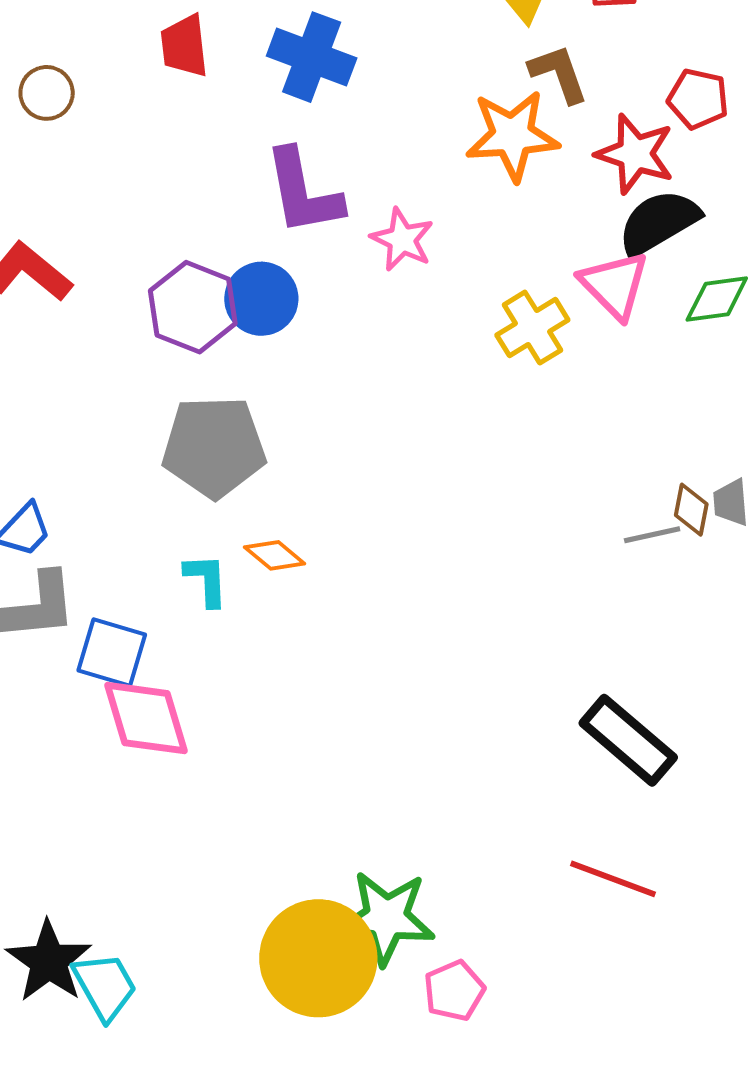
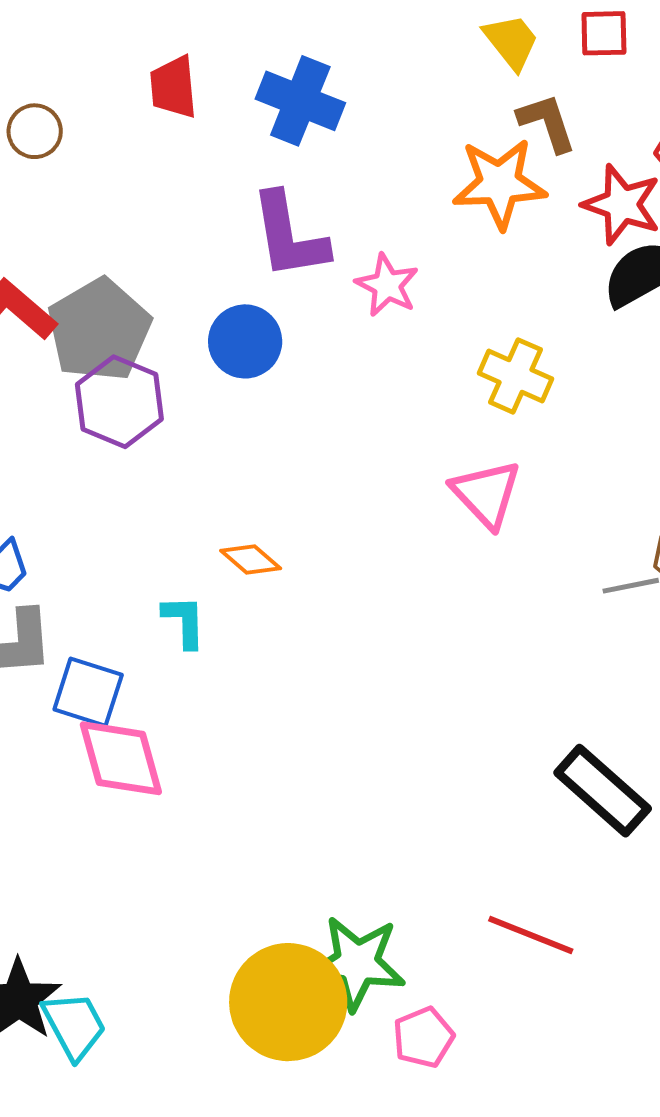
pink triangle: (614, 285) -> (486, 494), moved
purple hexagon: (193, 307) -> (119, 402), moved
yellow cross: (532, 328) -> (516, 376), turned -36
gray pentagon: (214, 447) -> (99, 330), moved, turned -30
orange diamond: (275, 555) -> (251, 559), moved
red line: (613, 879) -> (531, 935), moved

